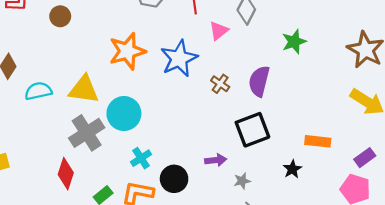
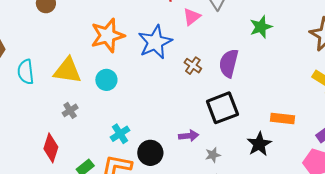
cyan semicircle: (38, 91) -> (26, 72), turned -85
cyan circle: (124, 114) -> (106, 80), moved, size x0.7
gray cross: (87, 133) -> (70, 110), size x0.5
black star: (292, 169) -> (259, 144), size x1.4

